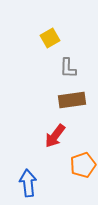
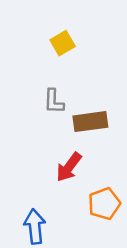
gray L-shape: (68, 68) -> (54, 101), moved

